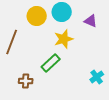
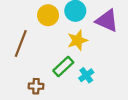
purple triangle: (91, 21) -> (107, 21), size x1.6
cyan cross: (97, 77) -> (86, 75), moved

